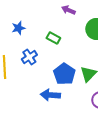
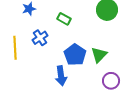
blue arrow: (50, 95) -> (61, 76), turned -102

